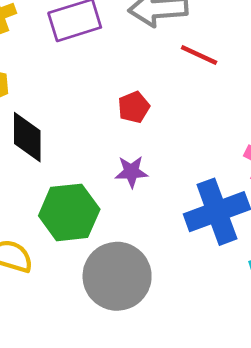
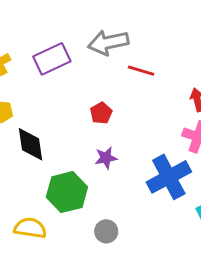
gray circle: (117, 276) -> (106, 231), size x0.5

